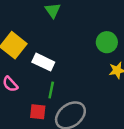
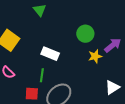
white rectangle: (43, 62) -> (50, 54), moved

